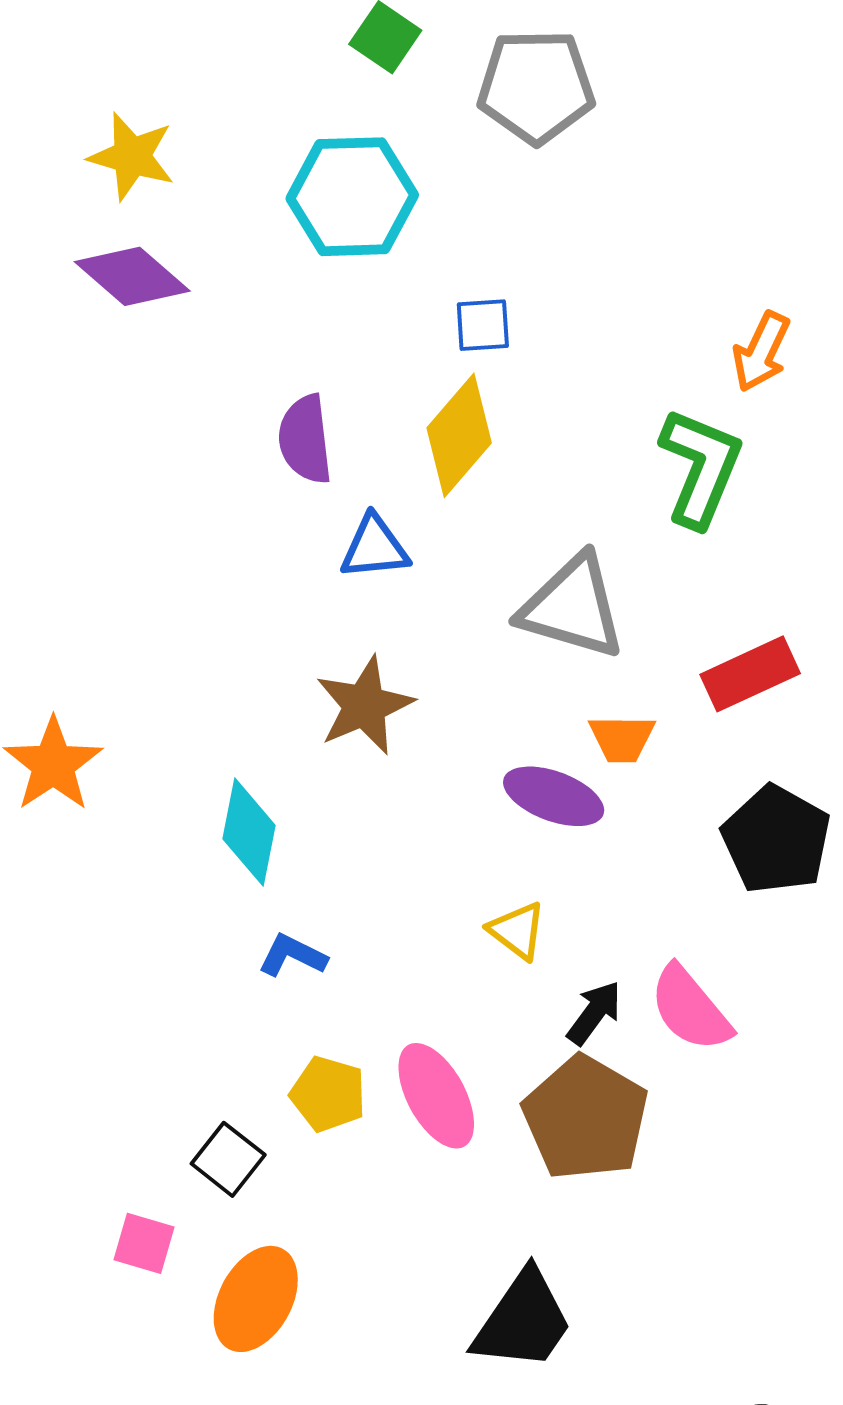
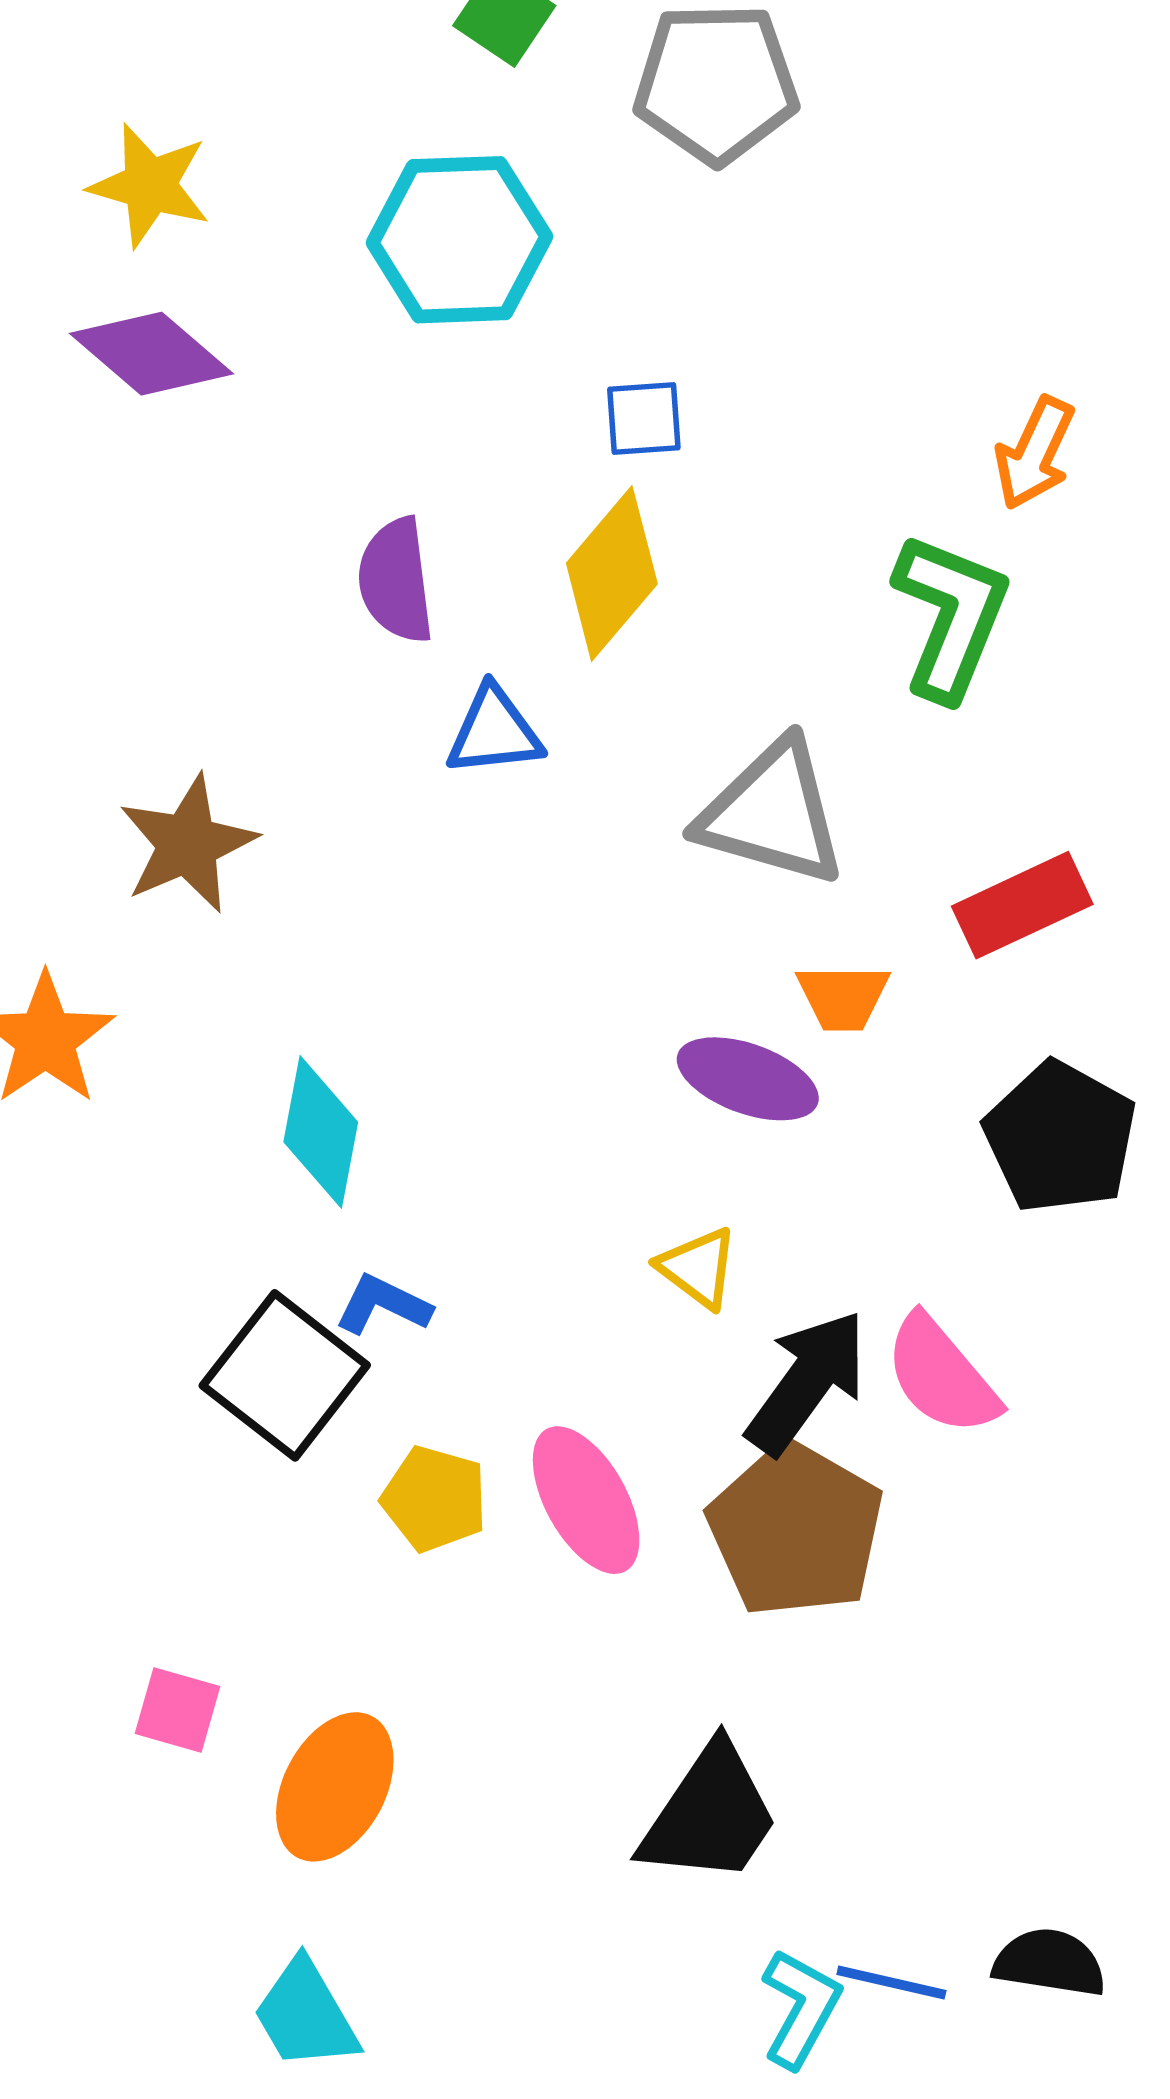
brown star: (364, 706) -> (188, 844), moved
black arrow: (594, 1013) -> (807, 1382), size x1.6
black square: (228, 1159) -> (285, 1375), moved, size x1.6

